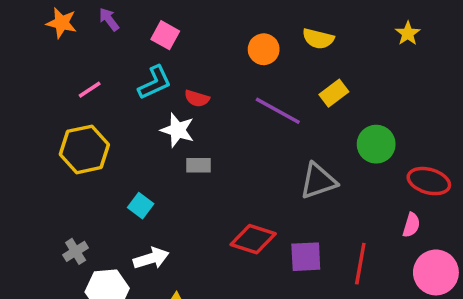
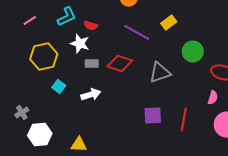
yellow hexagon: (84, 149) -> (44, 57), moved
red diamond: (253, 239) -> (120, 64), moved
white arrow: (151, 258) -> (91, 95), moved

